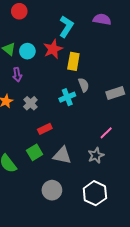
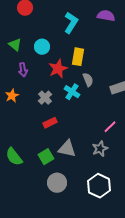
red star: (53, 49) -> (58, 69), moved
cyan circle: (27, 51) -> (42, 47), moved
cyan cross: (67, 97) -> (72, 92), turned -35
gray cross: (30, 103) -> (45, 98), moved
green square: (35, 152) -> (46, 157), moved

